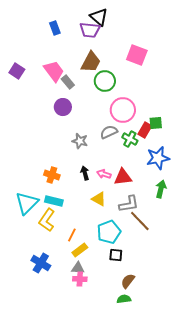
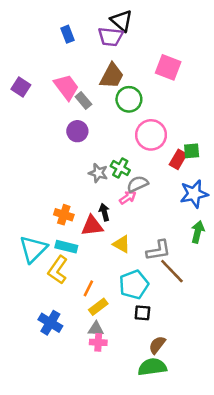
gray semicircle: (109, 132) -> (138, 184), moved
green cross: (130, 139) -> (120, 168), moved
pink arrow: (104, 174) -> (128, 198), moved, turned 128
red triangle: (123, 177) -> (92, 226), moved
green semicircle: (124, 299) -> (152, 367), size x1.6

